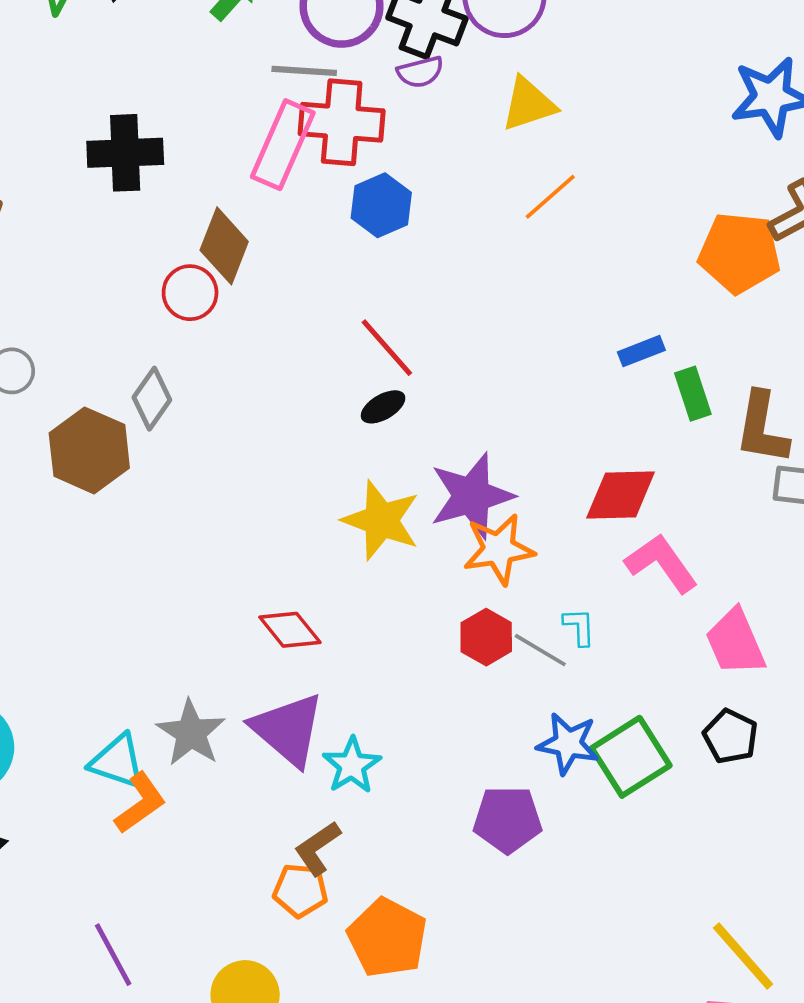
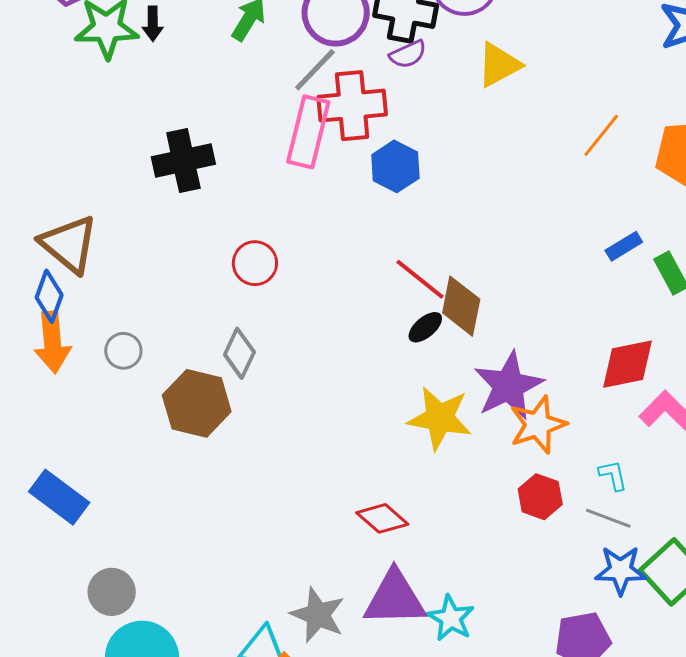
gray line: (304, 71) -> (315, 70), turned -40
orange line: (550, 197) -> (601, 135), moved
brown diamond: (224, 246) -> (461, 306), moved
gray line: (540, 650) -> (608, 518), moved
purple triangle: (288, 729) -> (395, 598), turned -32

